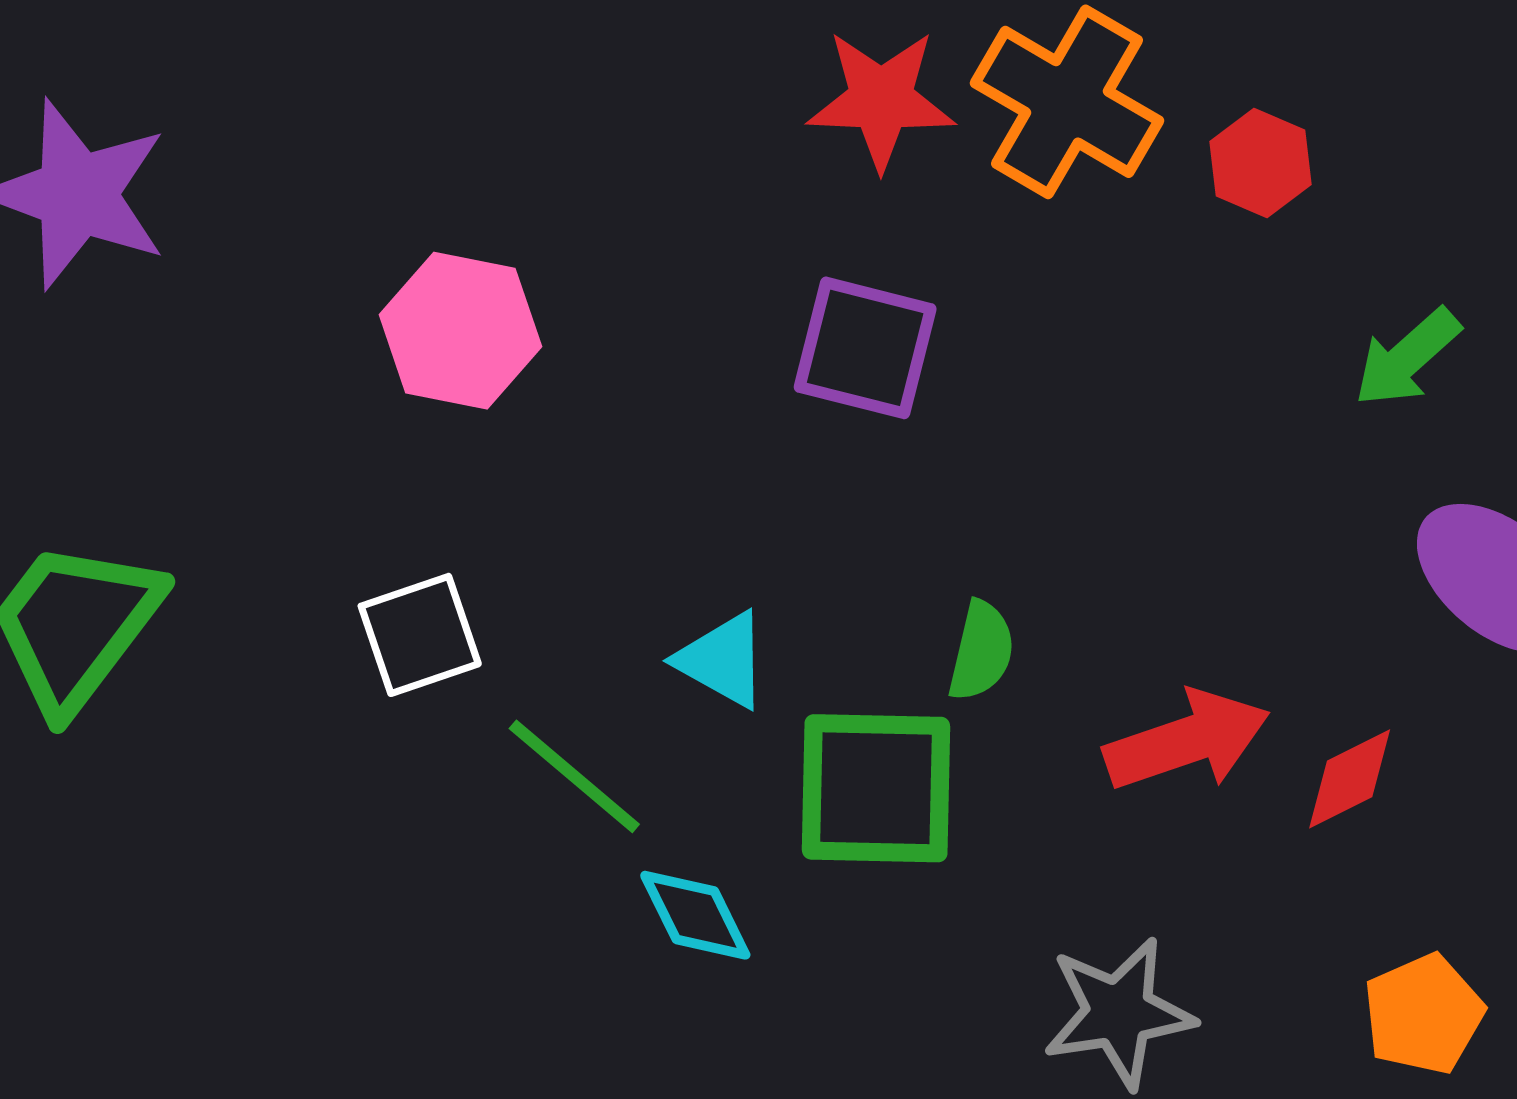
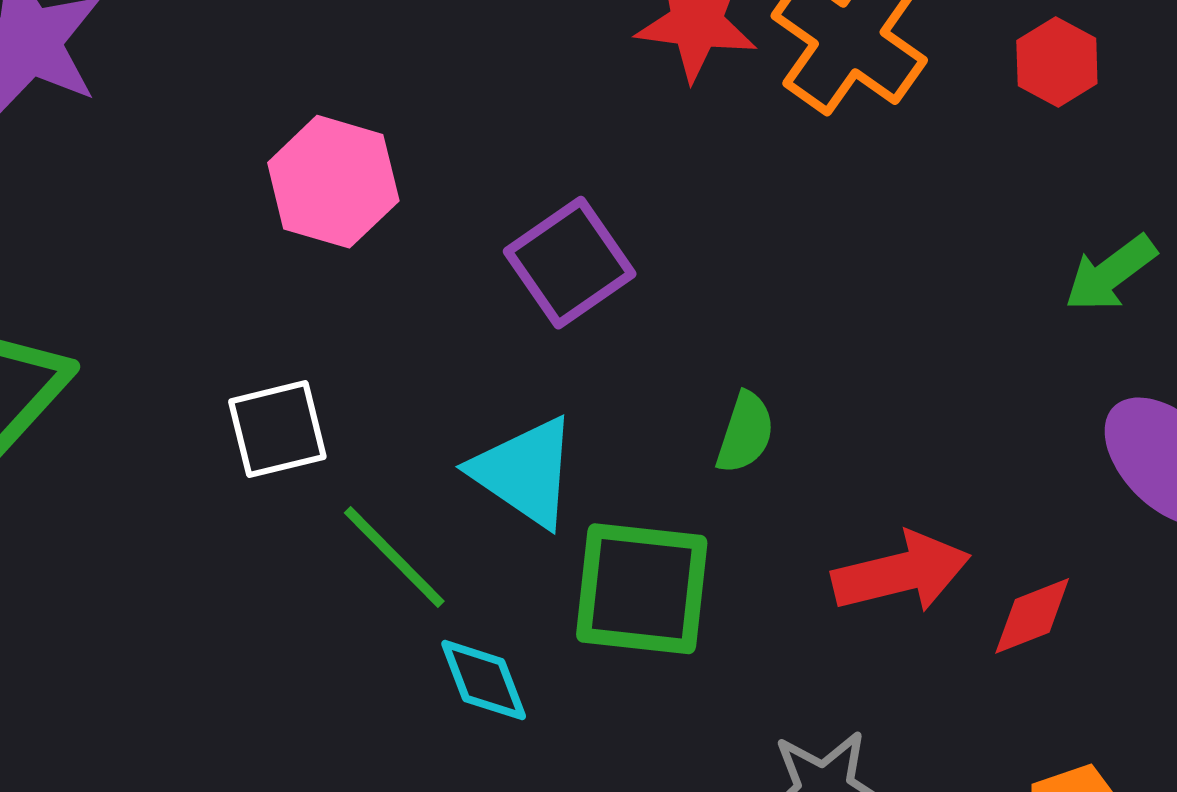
red hexagon: (1260, 163) -> (1057, 62), moved
purple square: (865, 348) -> (570, 263), moved, turned 36
green semicircle: (981, 651) -> (745, 433), moved
cyan triangle: (722, 660) -> (525, 472), size x1.4

